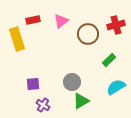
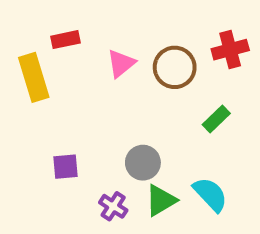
pink triangle: (61, 21) -> (121, 63), moved
cyan semicircle: (116, 87) -> (210, 194), moved, turned 78
purple cross: (43, 105) -> (113, 206), moved

